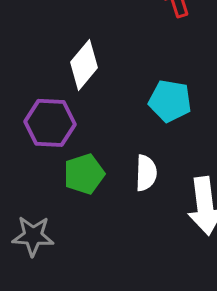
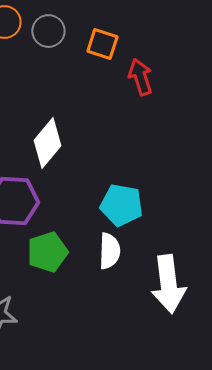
cyan pentagon: (170, 101) -> (121, 205), moved

